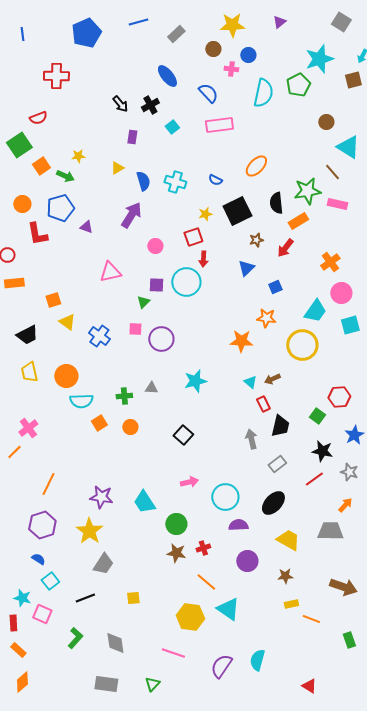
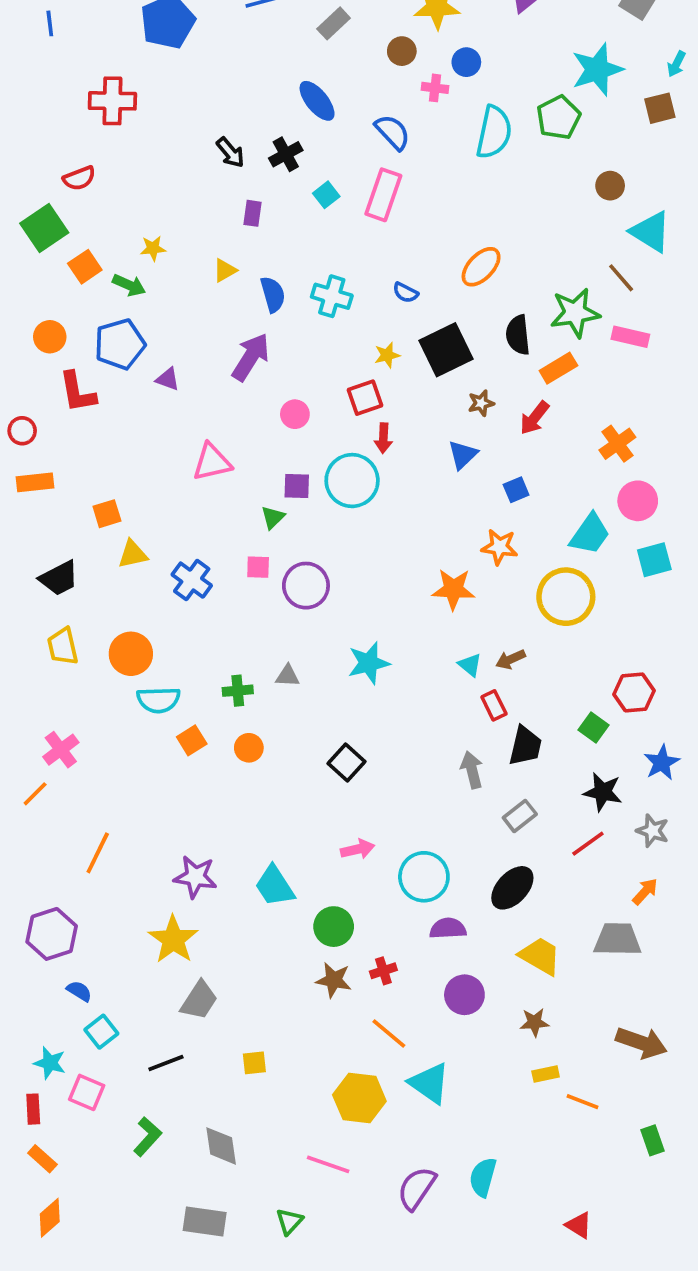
pink rectangle: (219, 125) -> (383, 195), moved, turned -64
yellow triangle: (67, 322) -> (133, 554), turned -48
purple hexagon: (42, 525) -> (52, 934), moved

